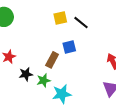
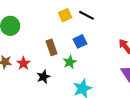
brown rectangle: (52, 60) -> (52, 47), moved, turned -35
green star: (44, 80) -> (70, 62), moved

